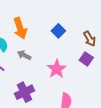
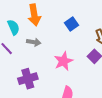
gray arrow: (24, 55) -> (34, 42), turned 152

